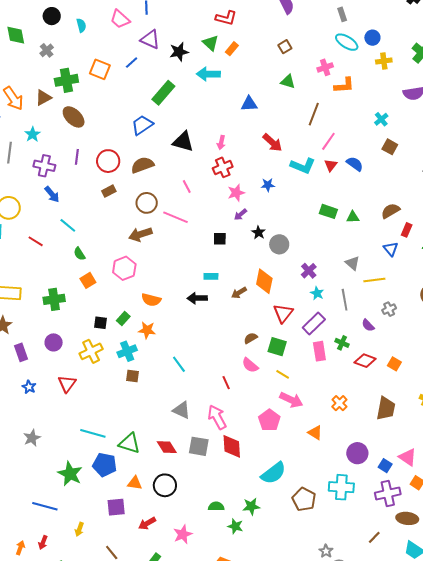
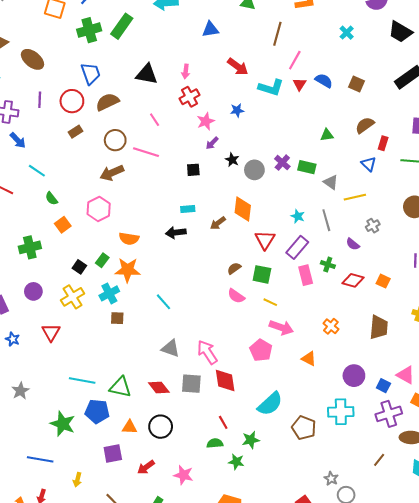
green cross: (66, 80) -> (89, 30), moved
blue trapezoid: (142, 125) -> (91, 73), moved, turned 110
brown square: (390, 147) -> (356, 84), moved
green rectangle: (328, 211) -> (307, 167), moved
purple cross: (309, 271) -> (282, 163), moved
black square: (100, 323) -> (79, 267), turned 32
orange star: (147, 330) -> (128, 270), size x1.4
red line: (226, 383) -> (223, 422), moved
pink star: (183, 534) -> (183, 475), turned -30

